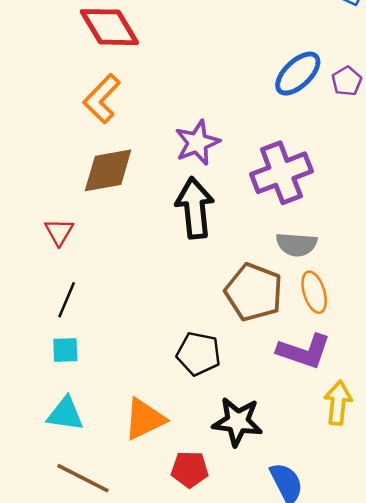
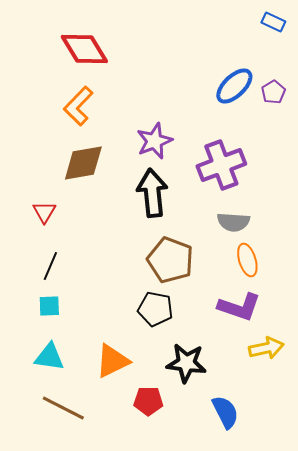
brown pentagon: (254, 292) -> (170, 260), moved
yellow arrow: (338, 403) -> (266, 348), turned 72

